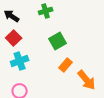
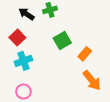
black arrow: (12, 16) -> (27, 14), moved
orange rectangle: (66, 65) -> (85, 54), moved

